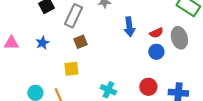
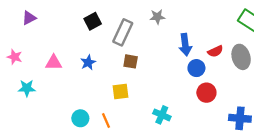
brown square: (80, 42) -> (131, 61), turned 32
blue circle: (156, 52) -> (196, 68), moved
red circle: (148, 87) -> (206, 93), moved

